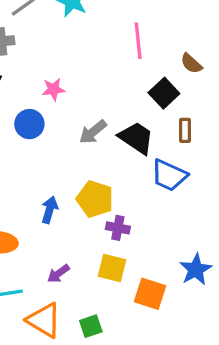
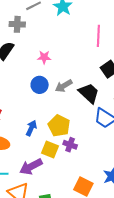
blue circle: (29, 124) -> (40, 85), moved
yellow square: (112, 268) -> (50, 149), moved
purple arrow: (58, 274) -> (31, 167), size x1.6

